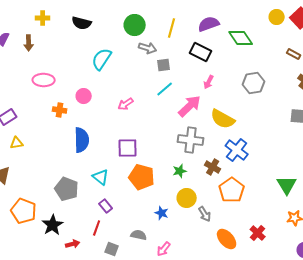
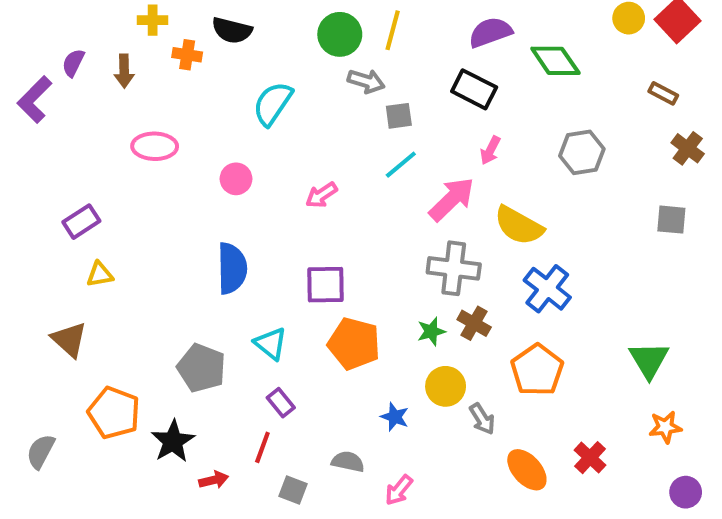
yellow line: (172, 28) -> (393, 30), moved
orange cross: (60, 110) -> (187, 55), moved
brown cross: (213, 167) -> (474, 323), moved

